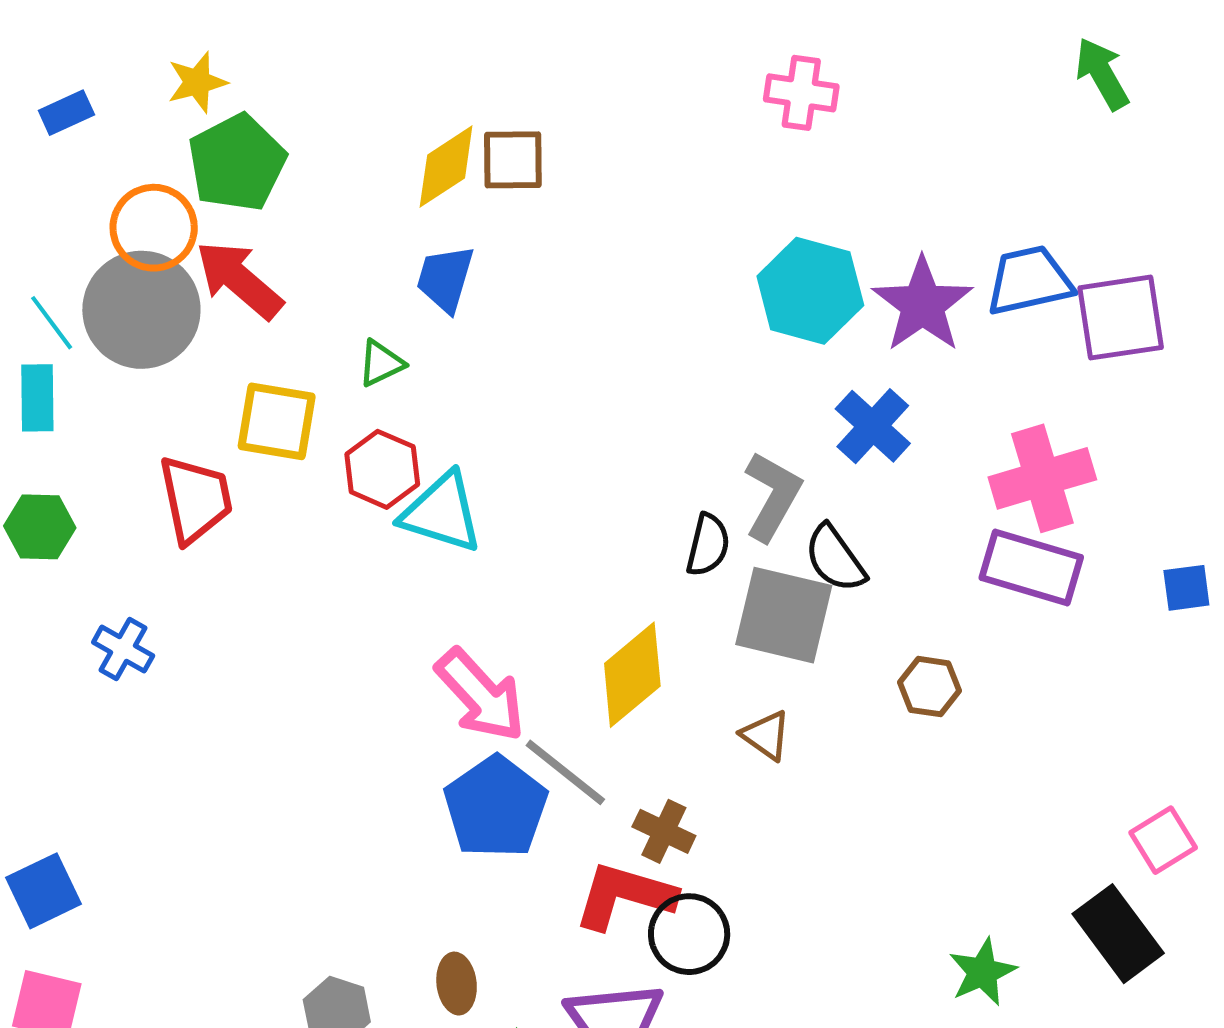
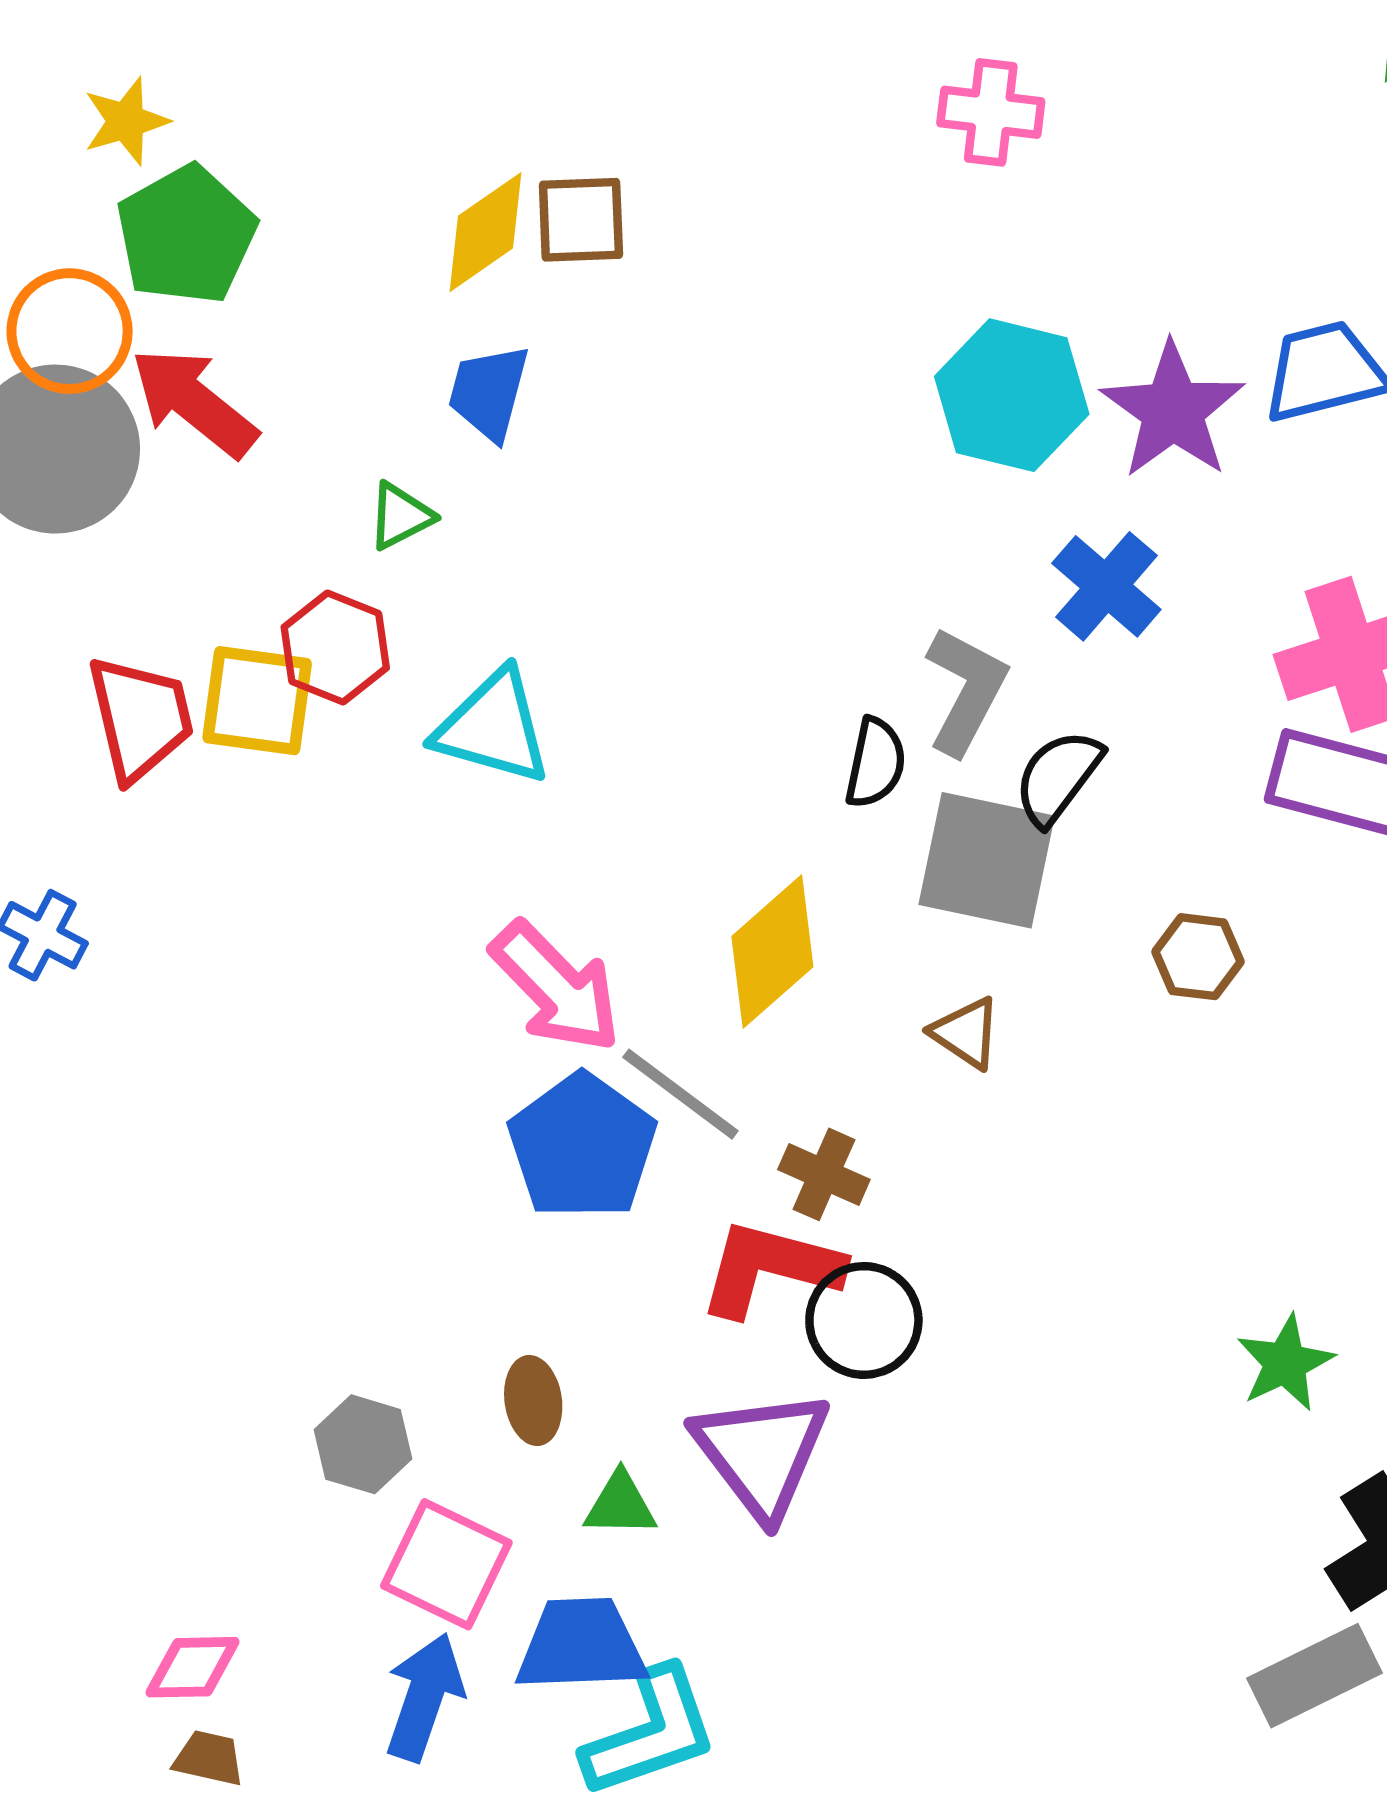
yellow square: (277, 421) -> (257, 701), moved
red hexagon: (382, 469) -> (335, 647), moved
black semicircle: (835, 559) -> (1058, 777), turned 74

